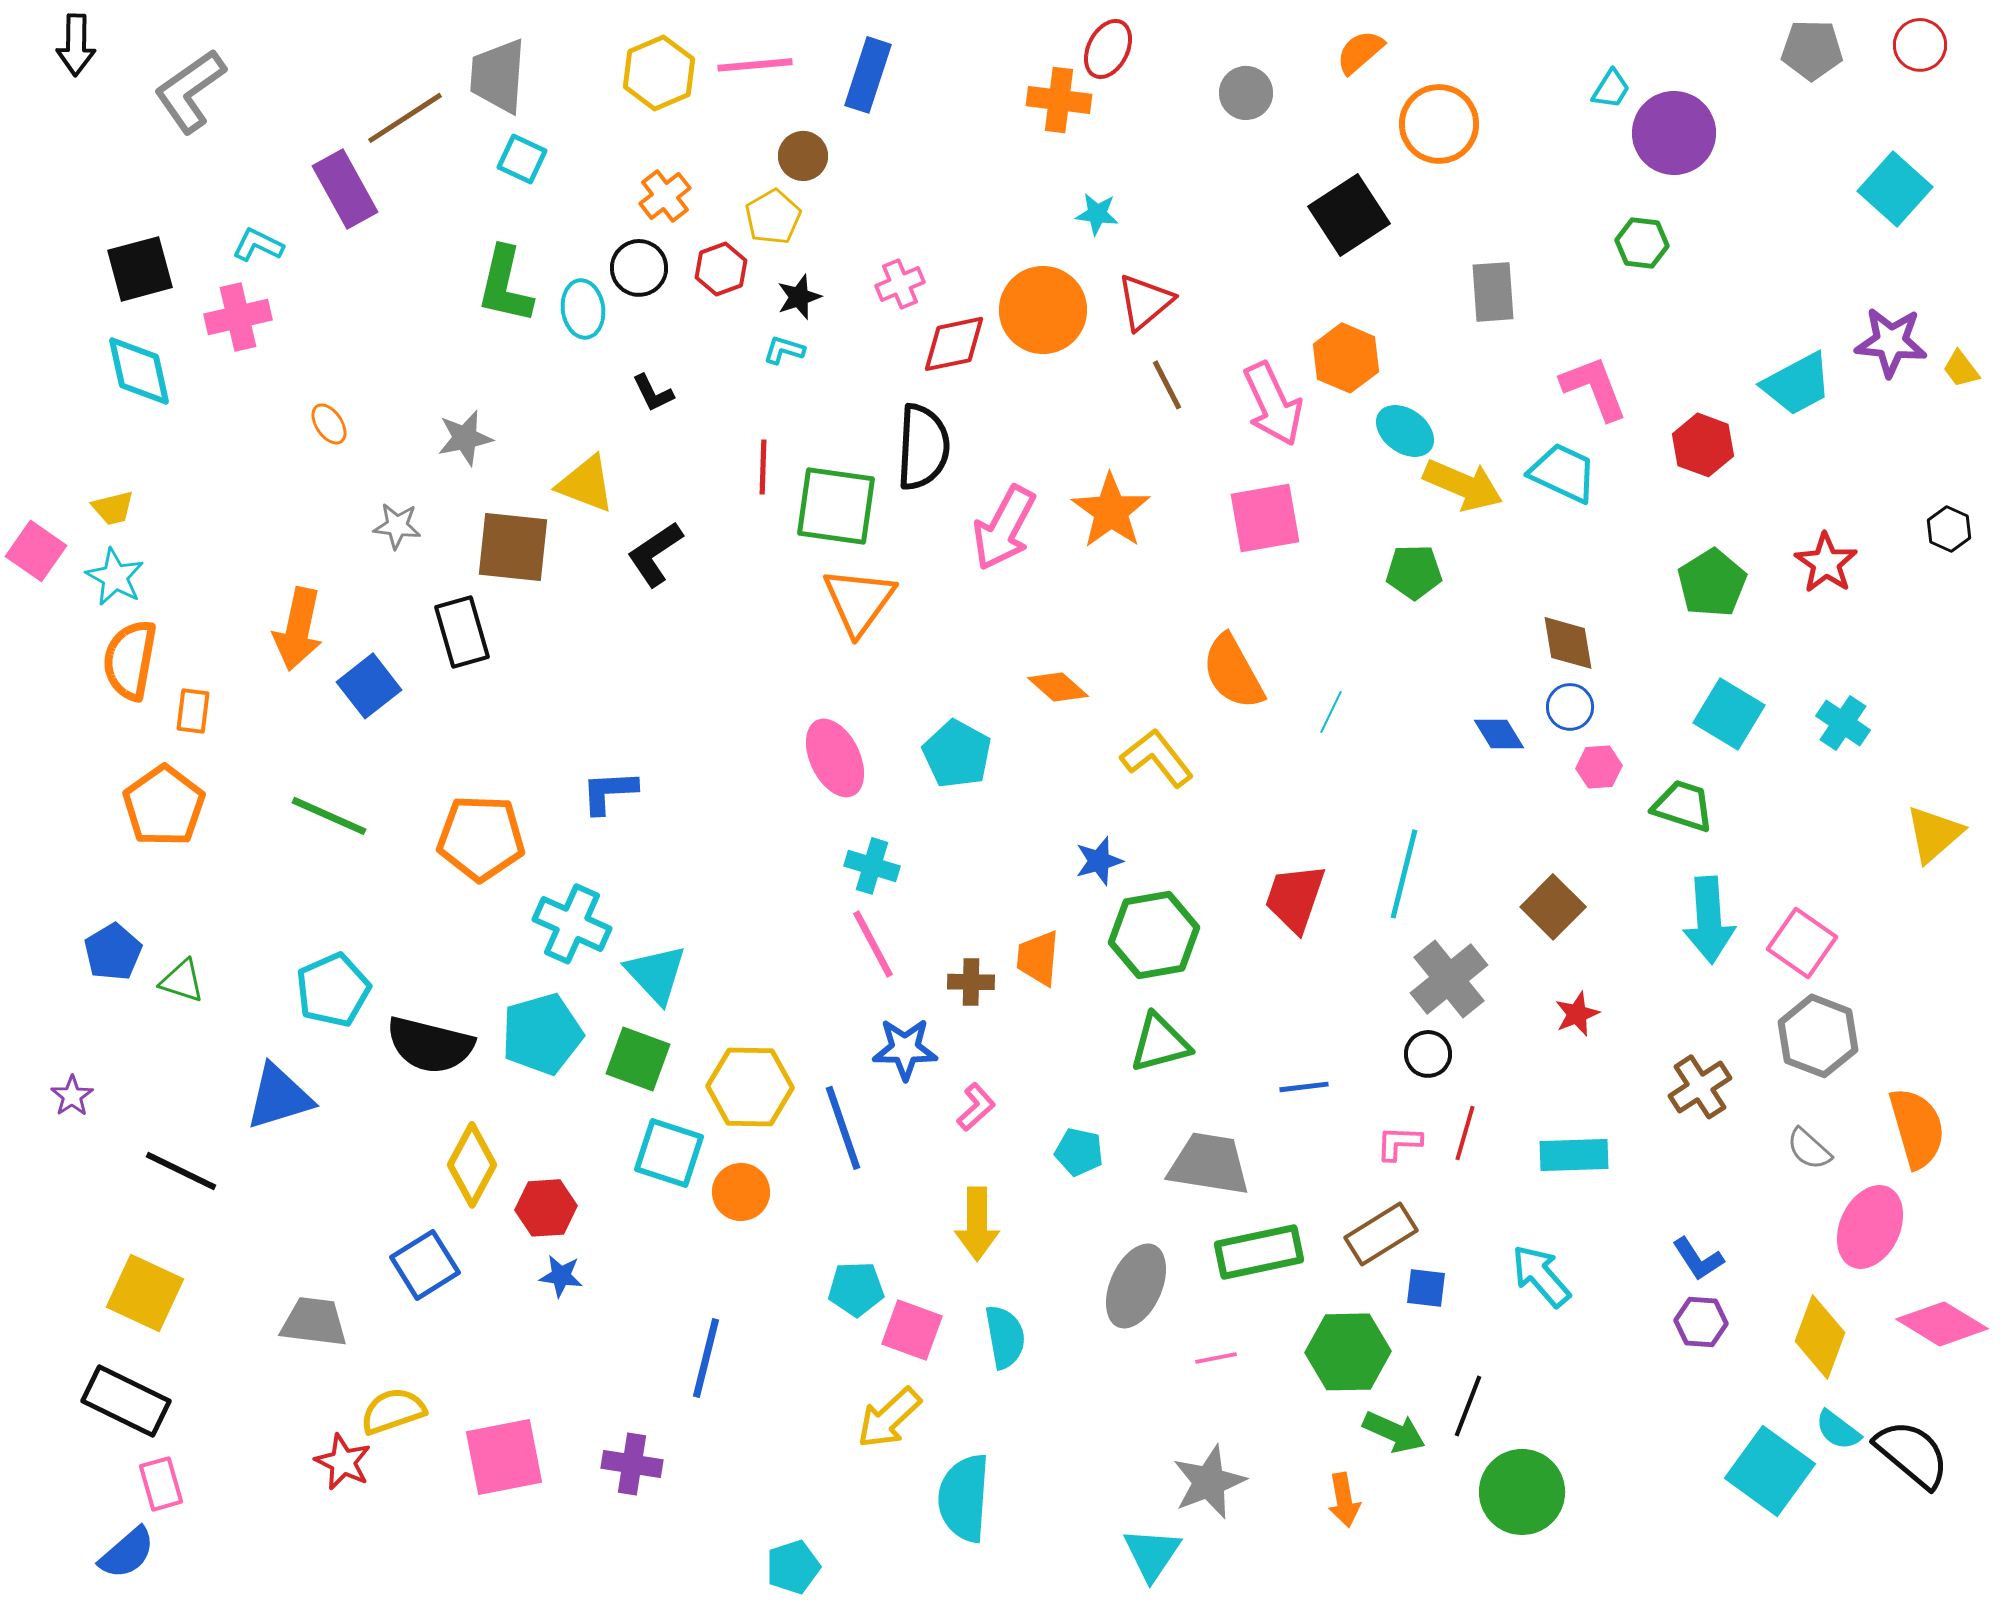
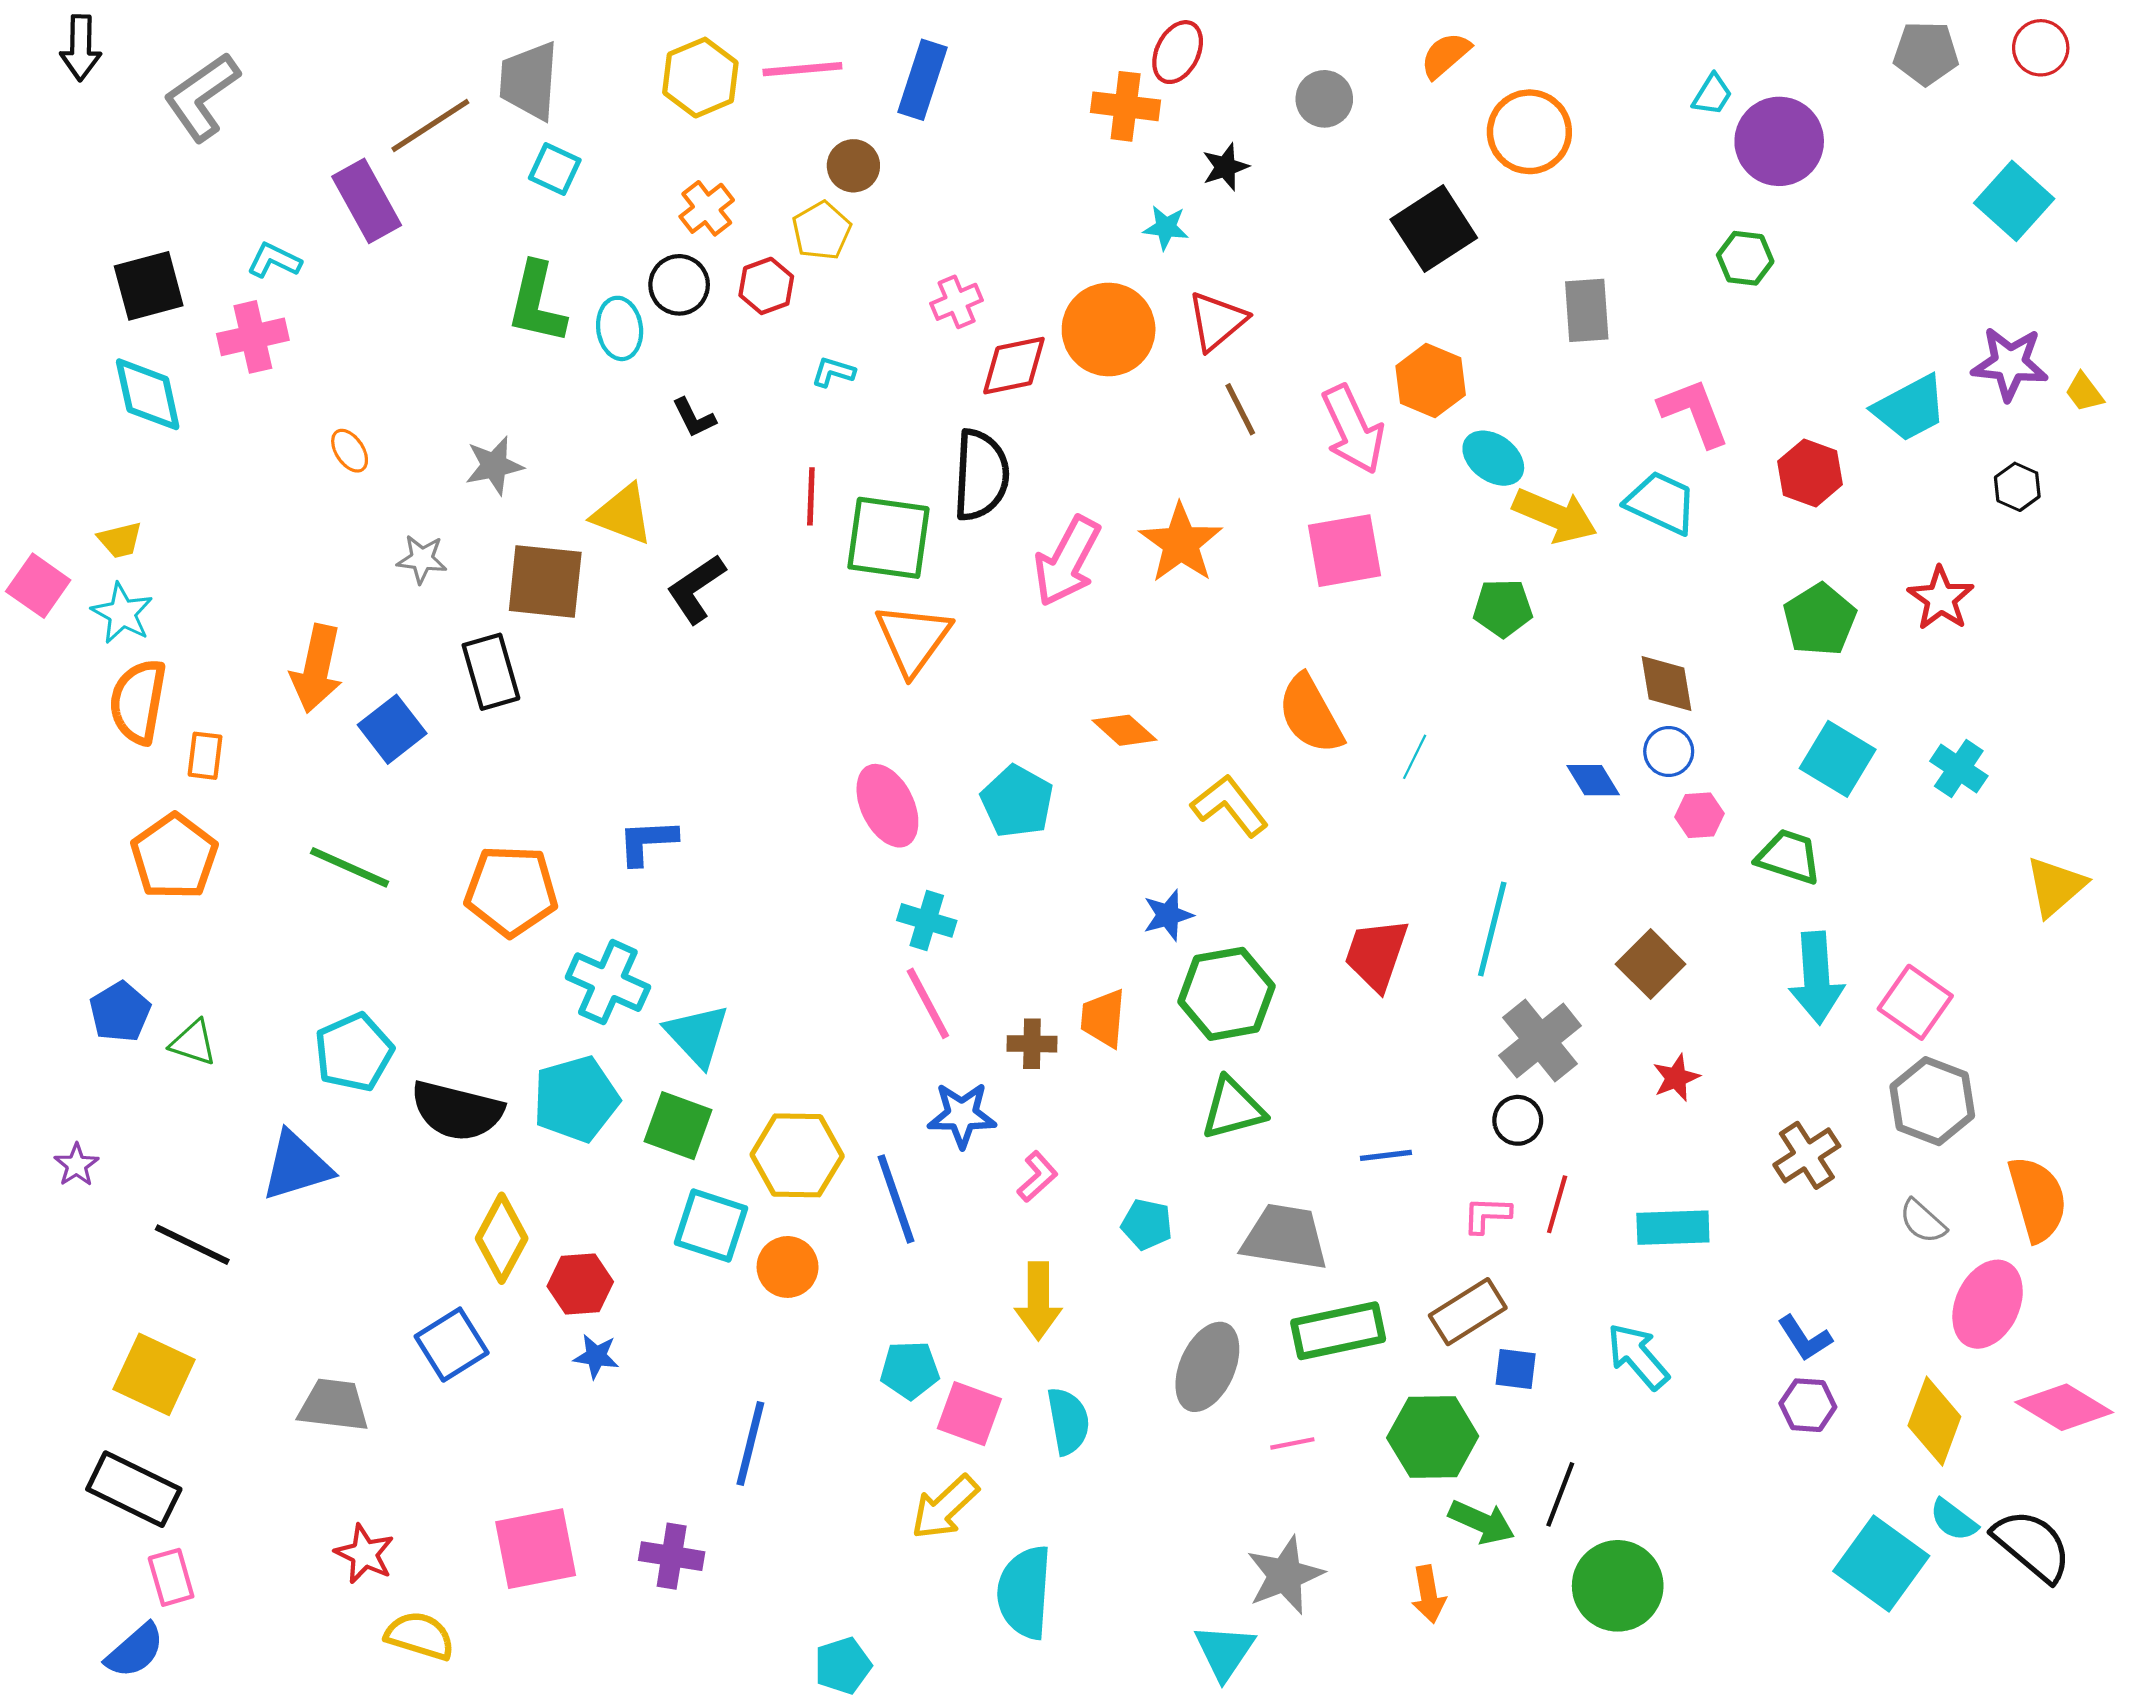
black star: (799, 297) -> (1225, 167), moved
black hexagon: (1949, 529) -> (2017, 487), moved
yellow semicircle: (393, 1411) -> (420, 1636), moved, turned 36

